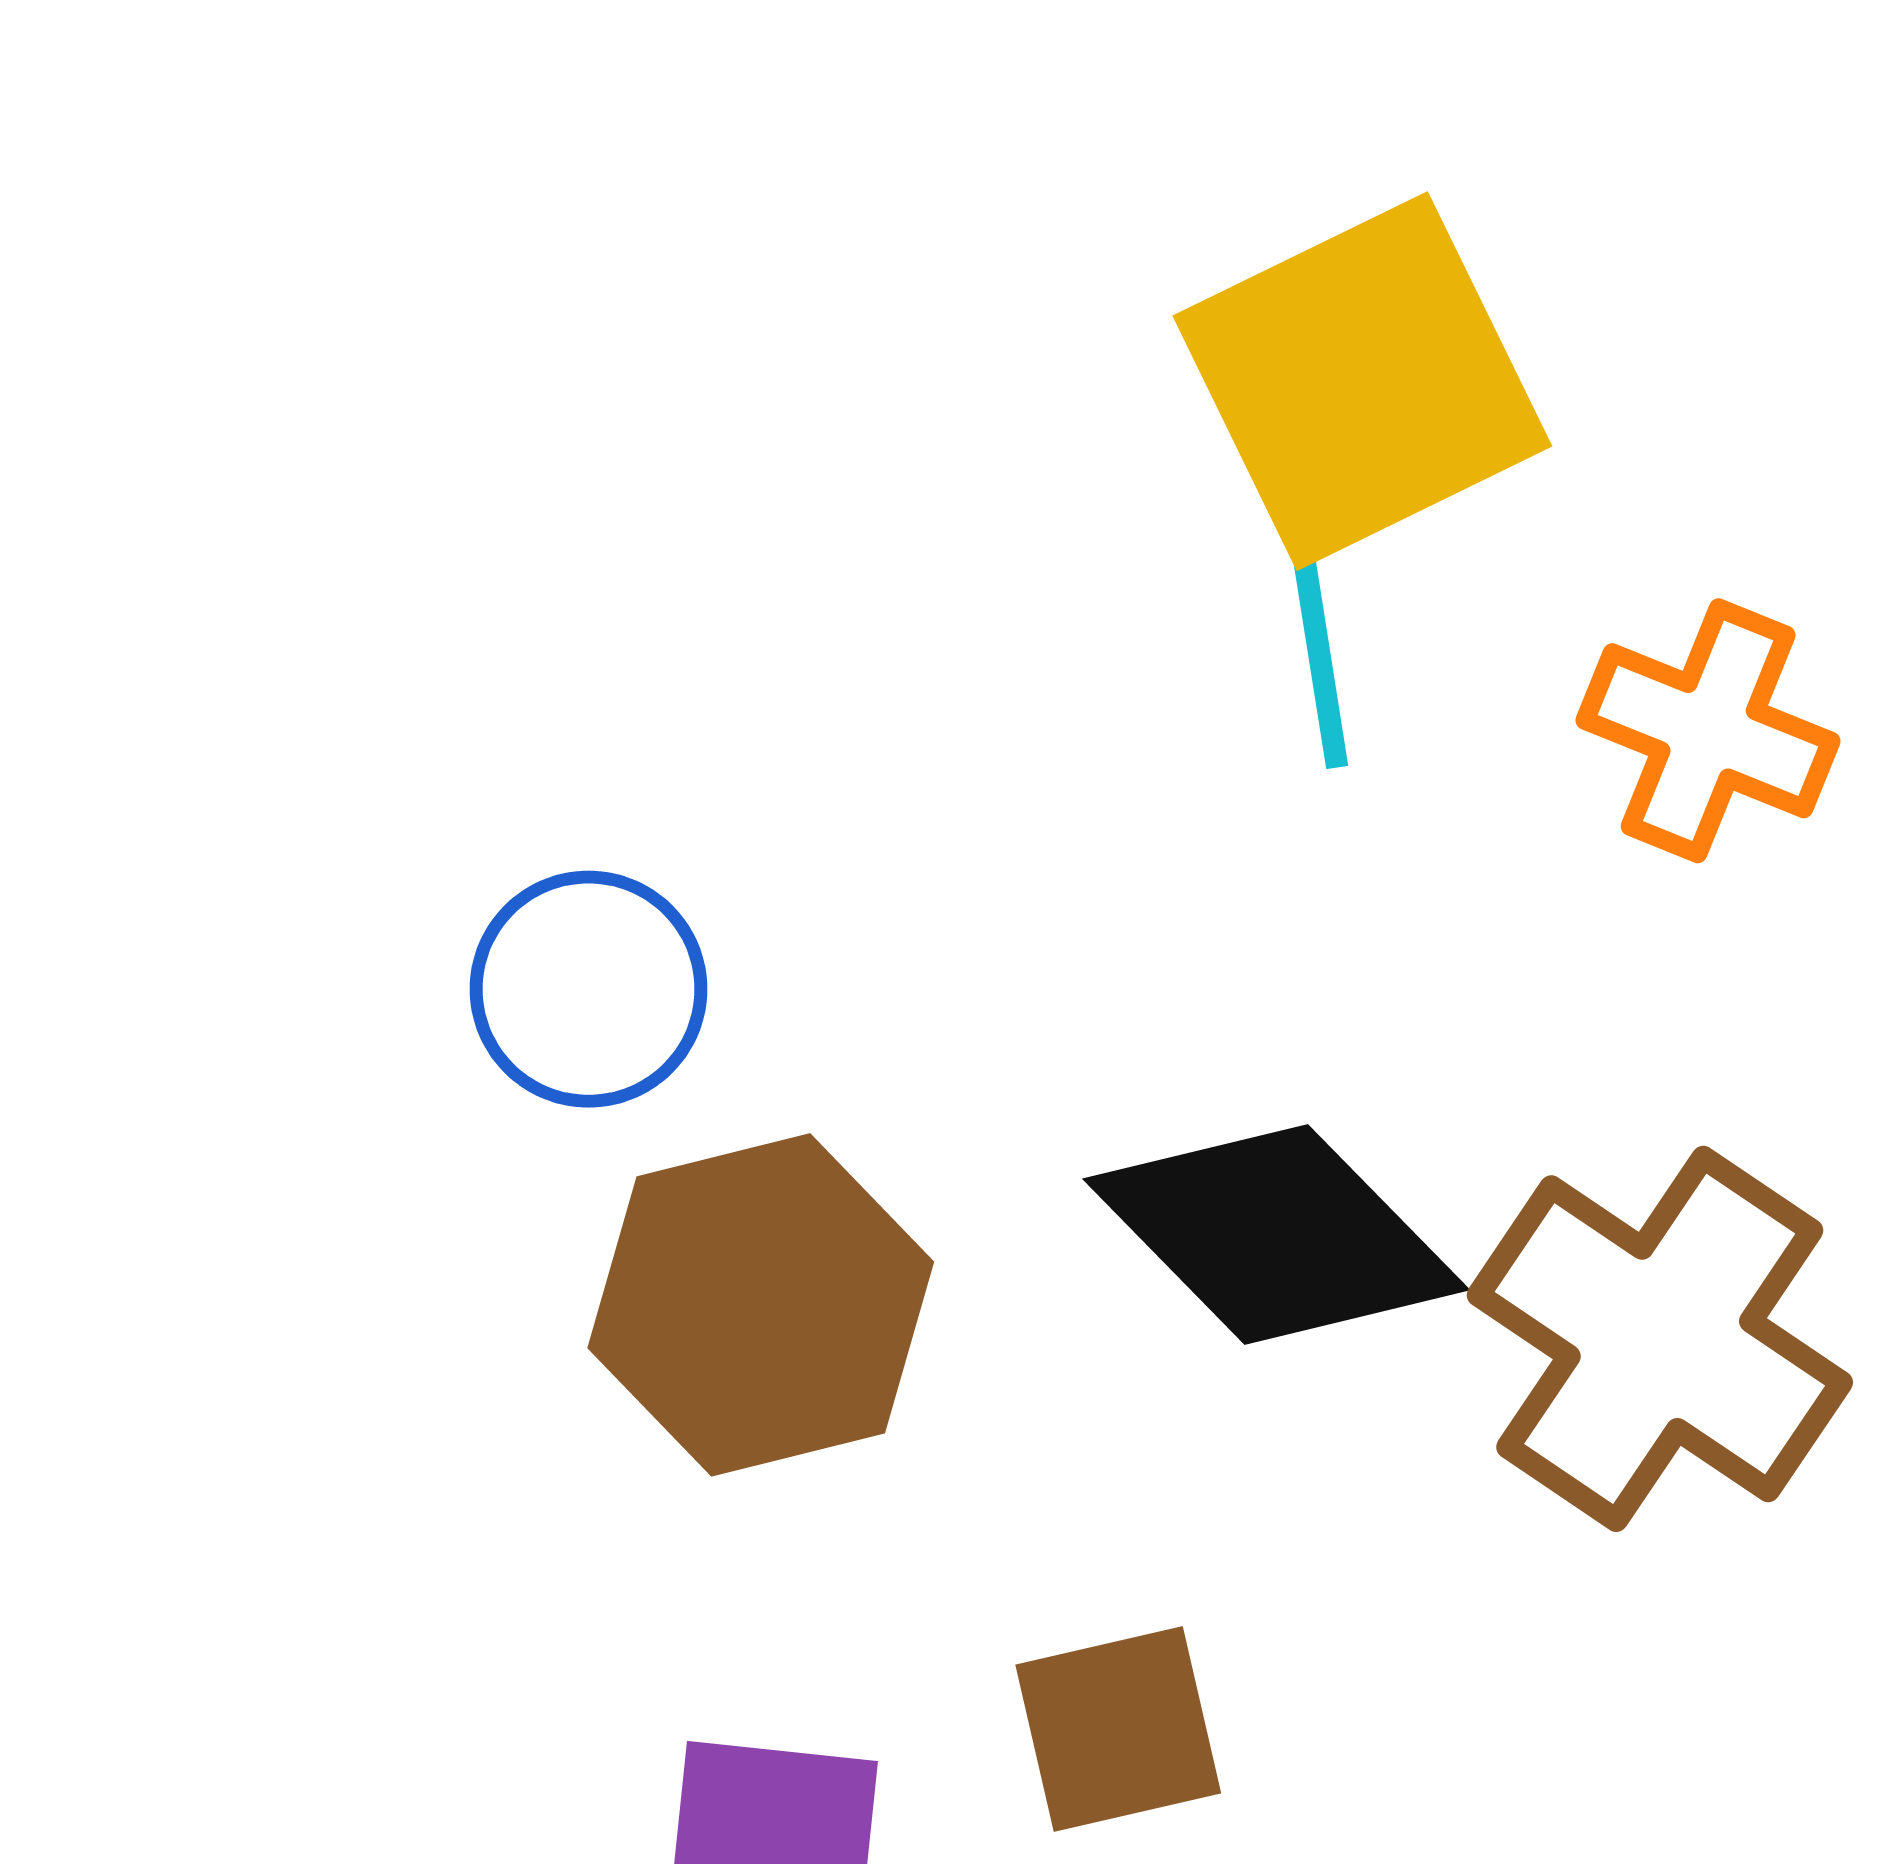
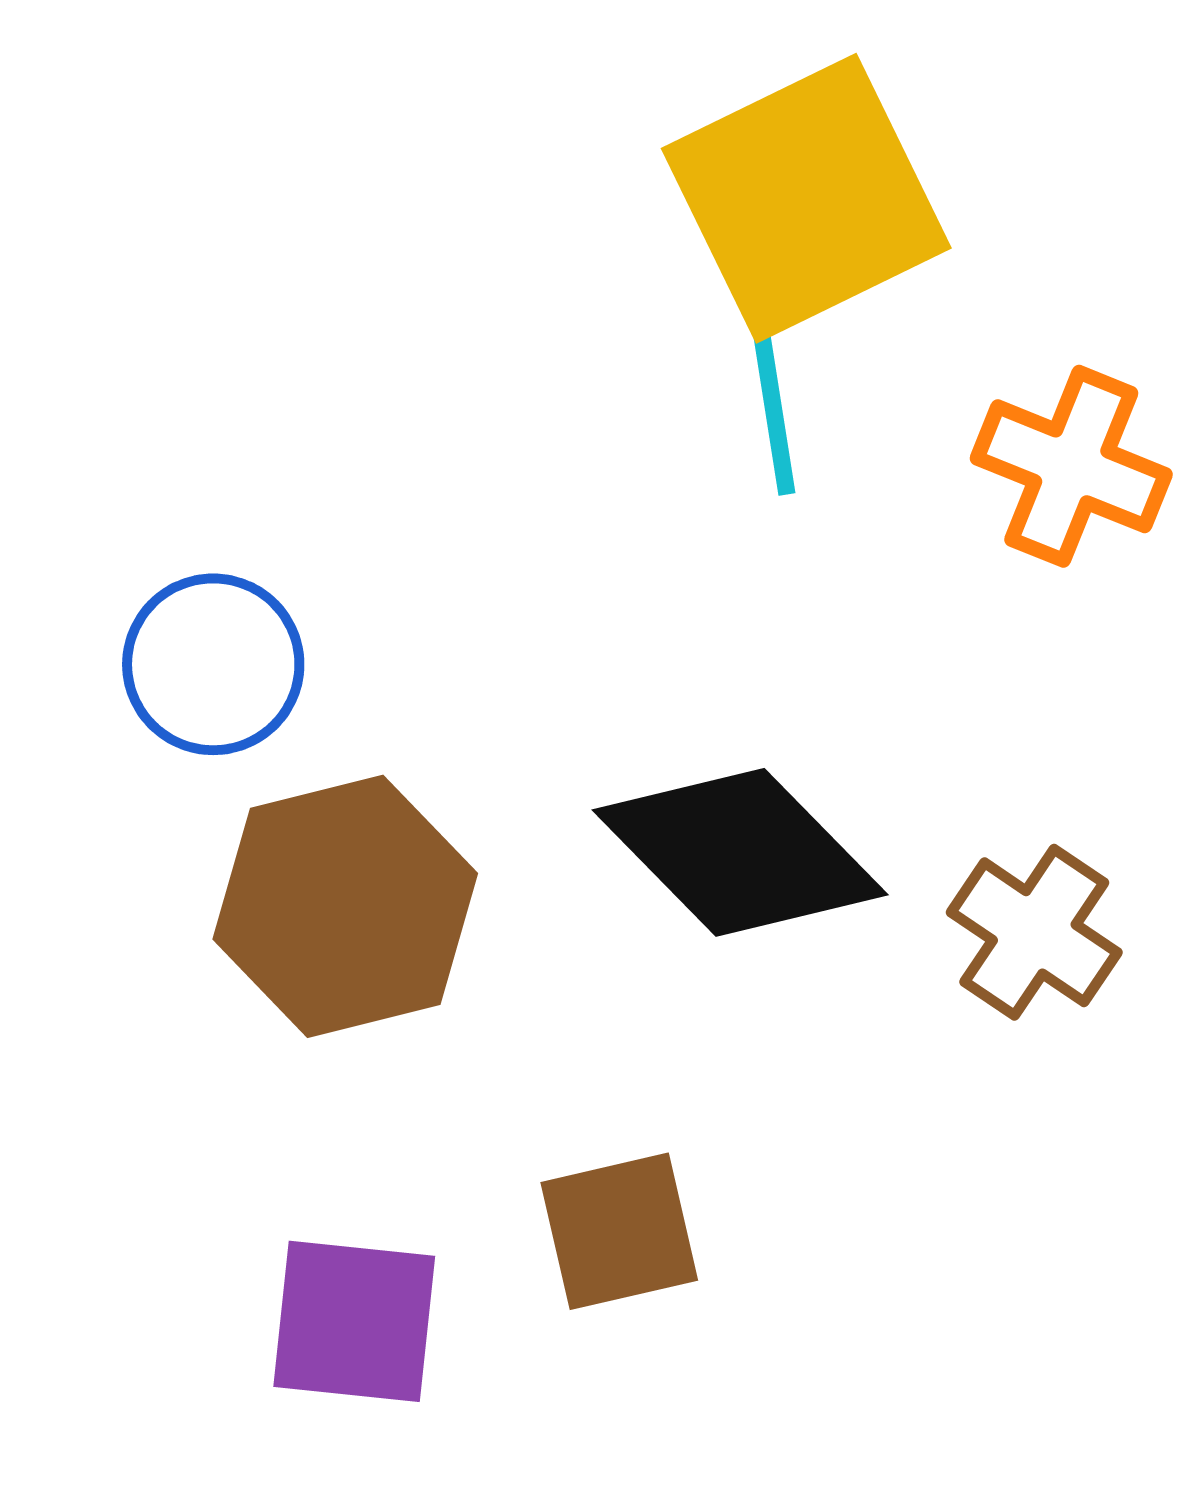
brown cross: (1660, 1339) -> (1034, 932), size x0.6

